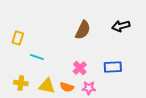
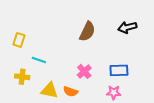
yellow cross: (21, 83) -> (22, 77), moved
pink star: (89, 88) -> (114, 93), moved

